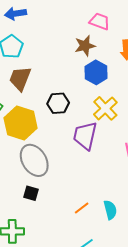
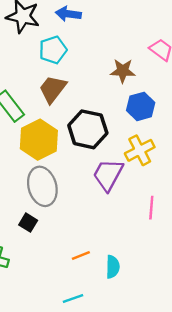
brown star: (85, 46) -> (123, 71), moved
black hexagon: (58, 103) -> (88, 129), size x1.5

